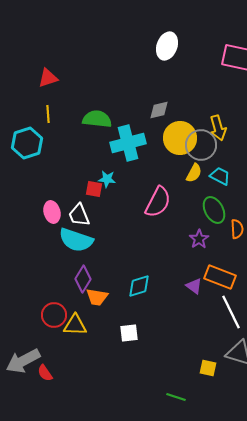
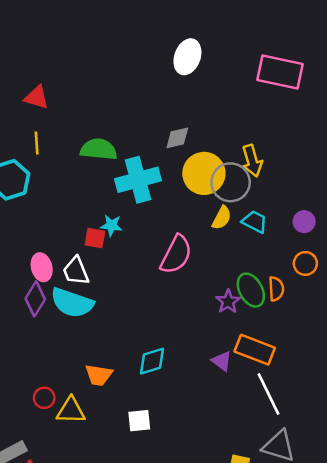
red triangle: (48, 78) -> (37, 97), turned 35
green ellipse: (214, 210) -> (251, 290), moved
purple diamond: (83, 279) -> (35, 299), moved
red circle: (54, 315) -> (44, 398), size x0.7

